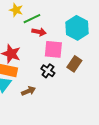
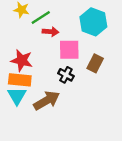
brown arrow: (28, 91) -> (47, 101), size x1.6

